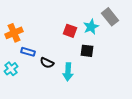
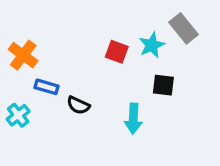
orange cross: (14, 33) -> (23, 55), turned -30
black square: (87, 51) -> (163, 85), moved
cyan arrow: (68, 72) -> (133, 119), moved

